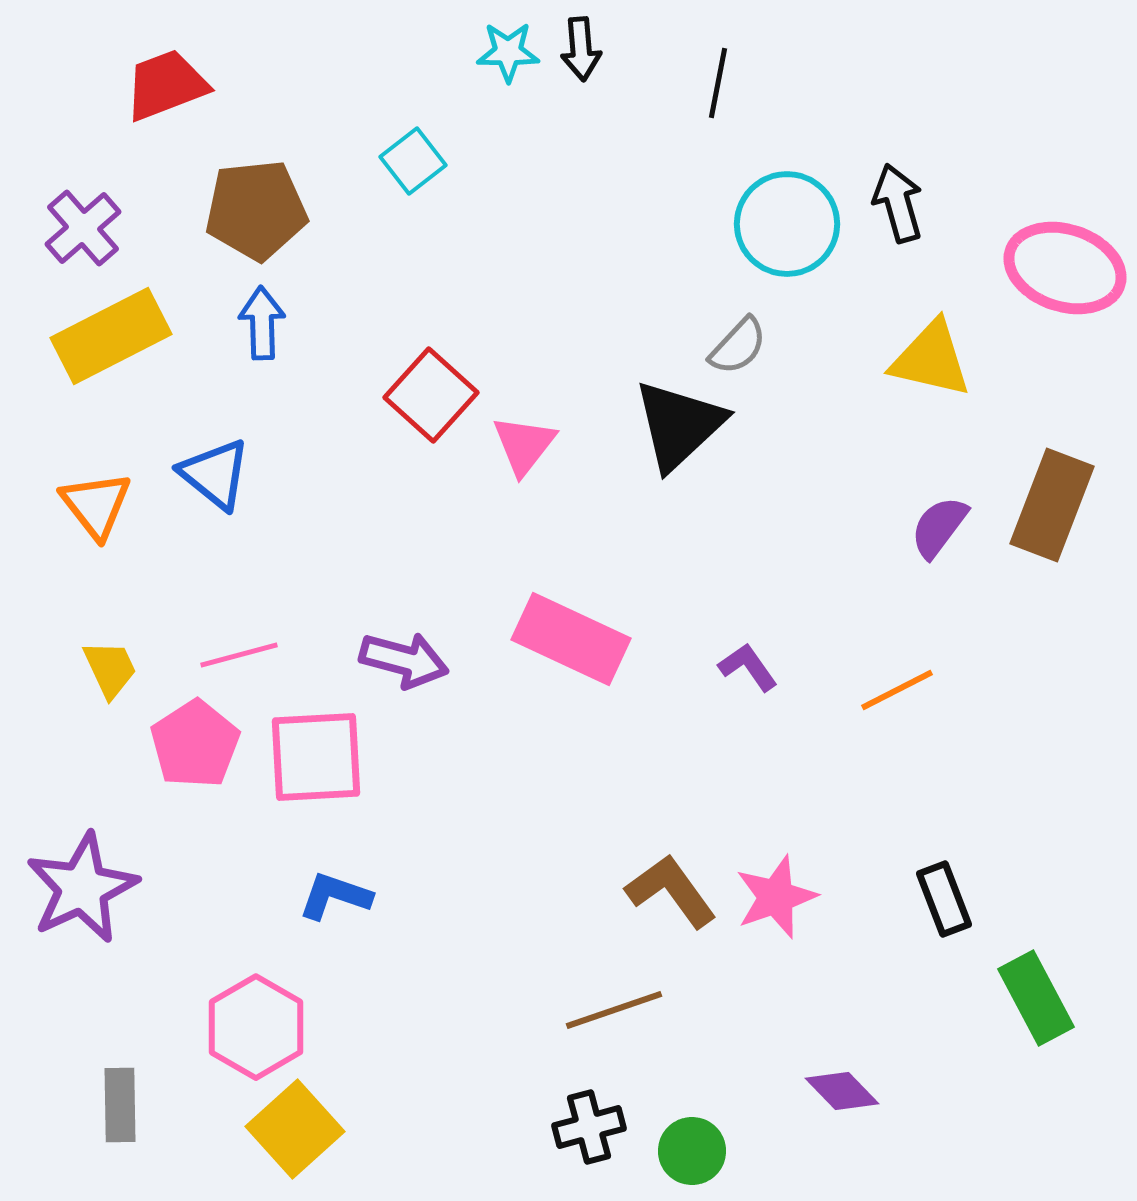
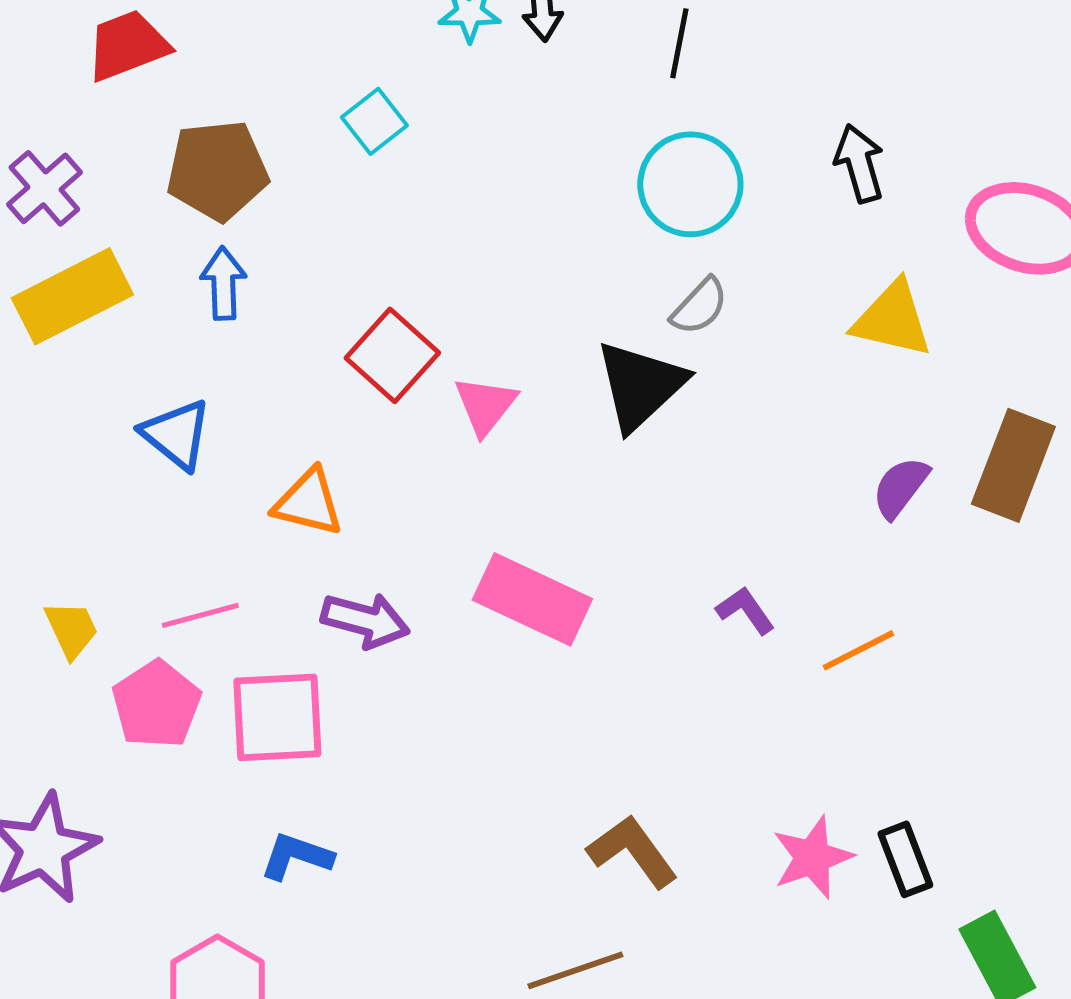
cyan circle: (787, 224) -> (690, 184), moved
orange triangle: (96, 505) -> (308, 502), moved, turned -38
purple L-shape: (748, 667) -> (745, 610), moved
pink star: (776, 897) -> (812, 857), moved

